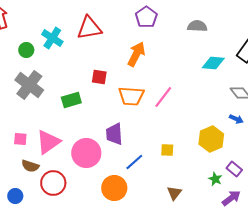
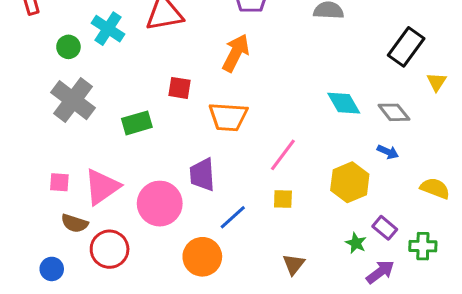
cyan diamond: (213, 63) -> (344, 103), moved, turned 55
pink line: (163, 97) -> (283, 155), moved

